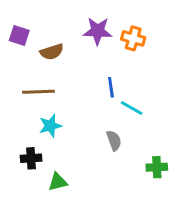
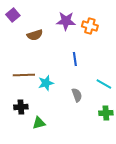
purple square: (19, 35) -> (13, 15), moved, turned 32
brown line: (38, 92) -> (24, 75), moved
cyan line: (132, 108) -> (104, 84), moved
cyan star: (50, 126) -> (46, 83), moved

